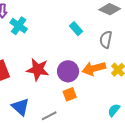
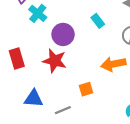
purple circle: (68, 71) -> (63, 34), moved
blue triangle: (20, 107) -> (33, 99), turned -42

